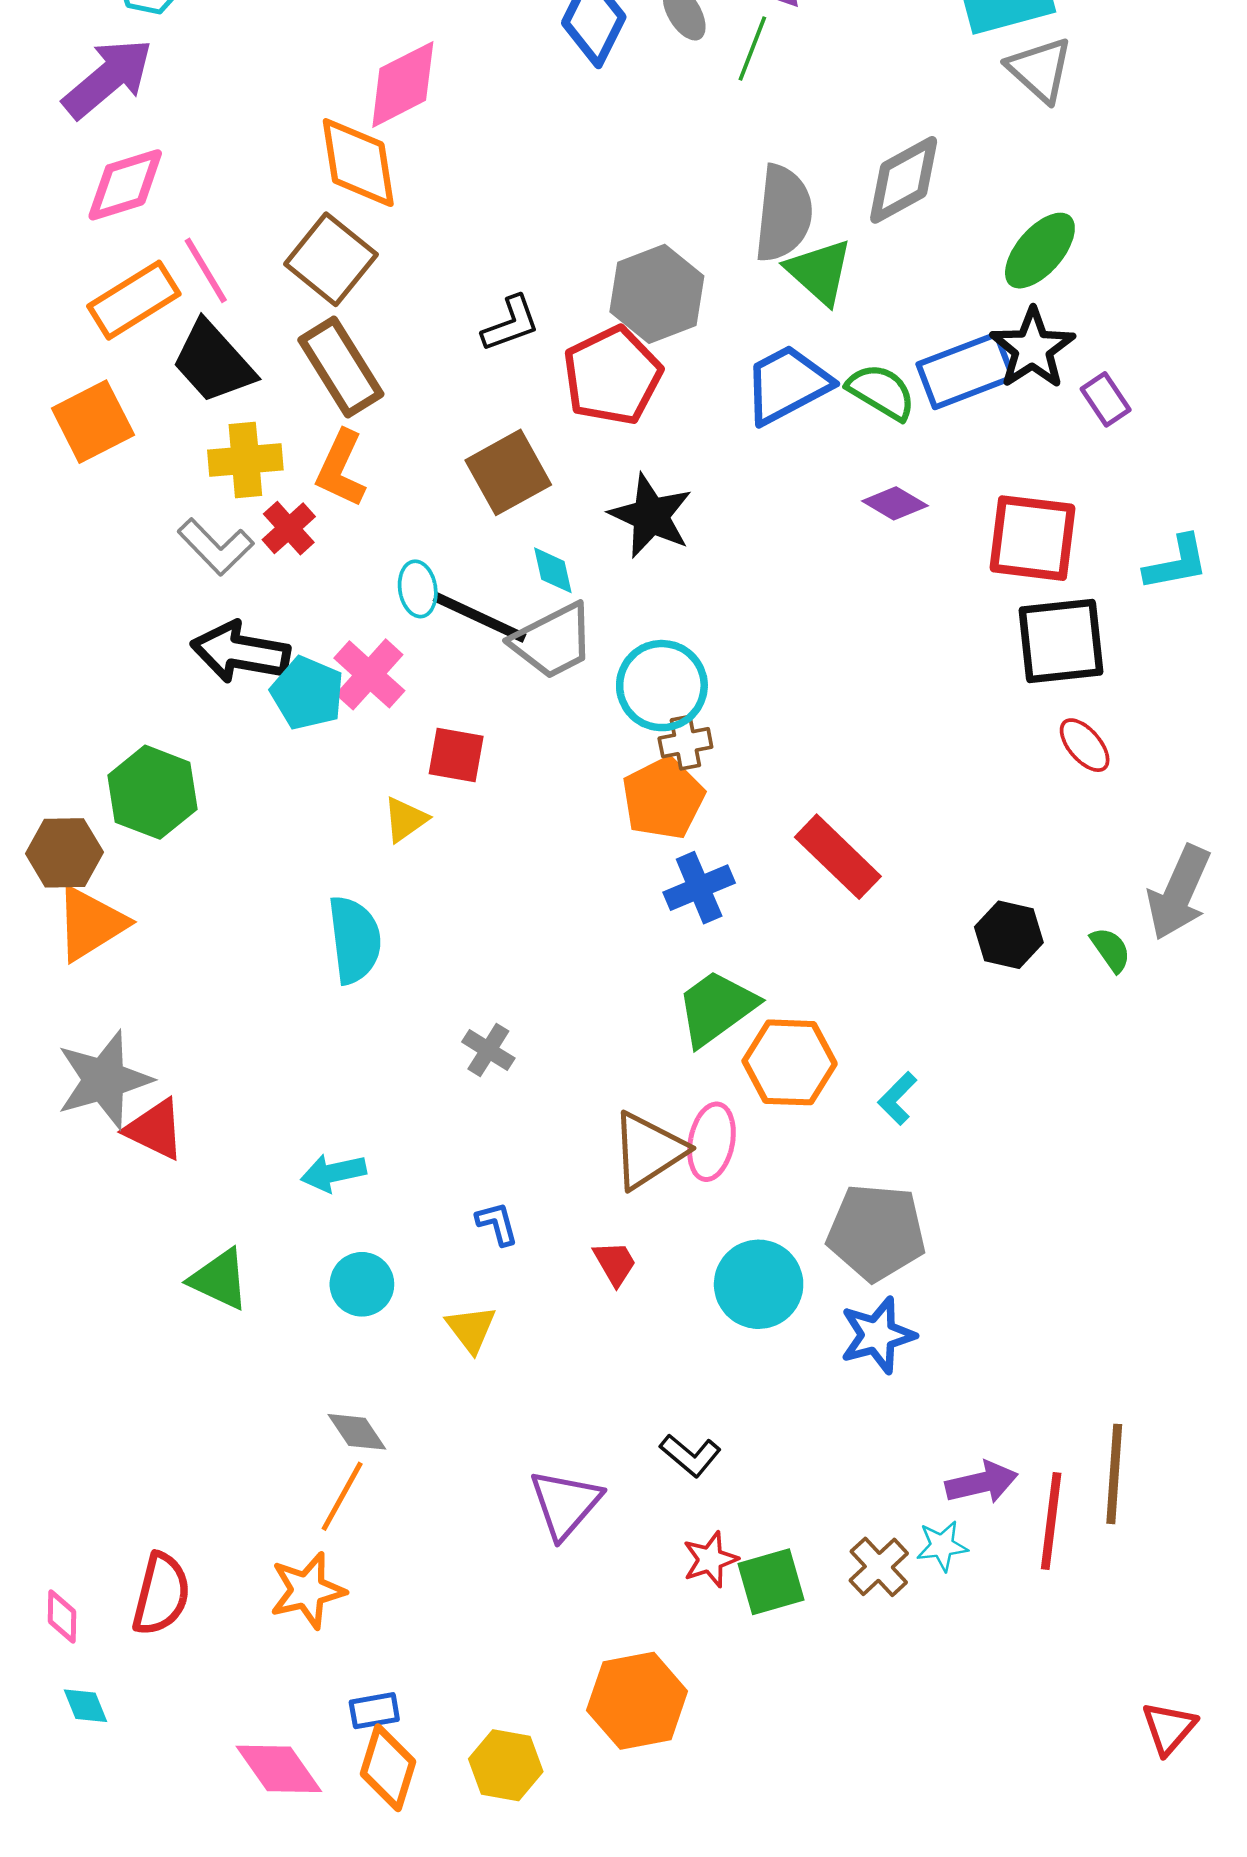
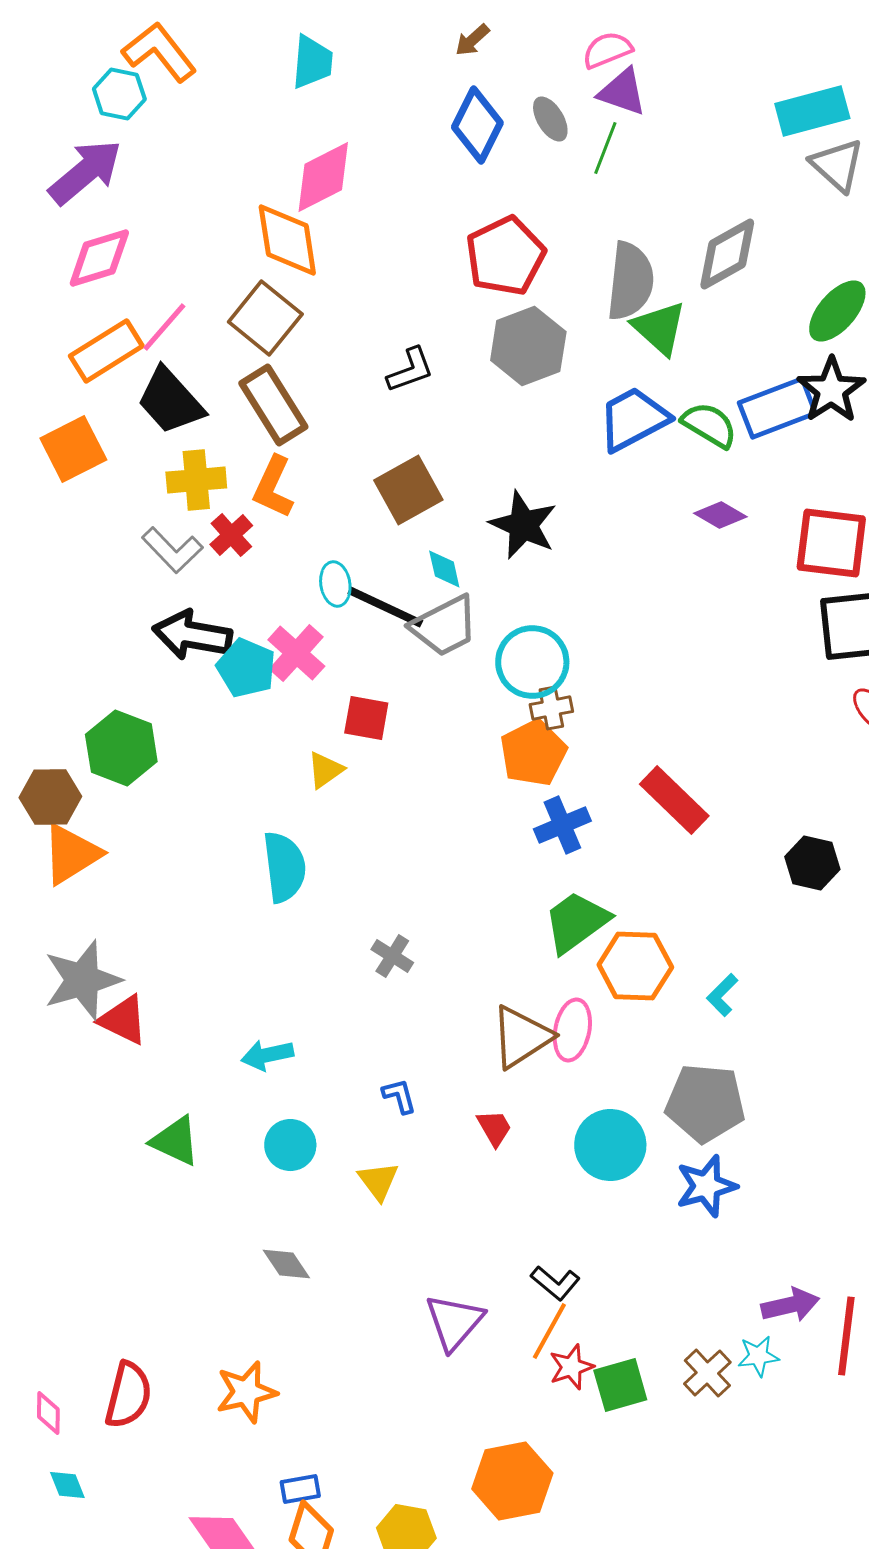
pink line: (206, 270) -> (164, 327), turned 72
red pentagon: (612, 376) -> (505, 256), moved
orange line: (342, 1496) -> (549, 1331), moved

